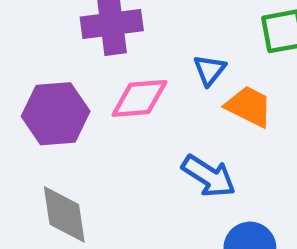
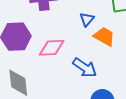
pink diamond: (139, 98) -> (52, 48), moved

